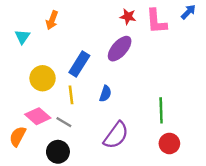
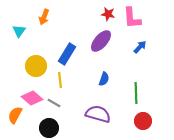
blue arrow: (188, 12) -> (140, 47), moved
blue semicircle: (105, 94) -> (104, 79), moved
purple semicircle: (116, 135) -> (98, 114), turned -110

